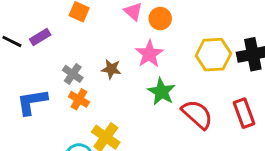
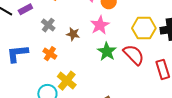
gray cross: (73, 74) -> (48, 25), moved
red semicircle: (197, 114) -> (134, 55), moved

